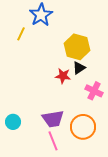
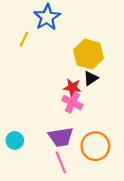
pink cross: (94, 91) -> (72, 102), moved

